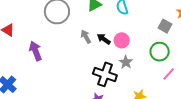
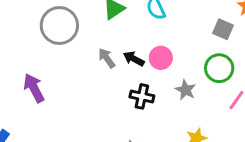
gray star: (126, 62) -> (186, 90), moved
black cross: (105, 74) -> (142, 96), moved, size x0.7

